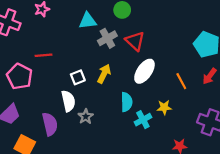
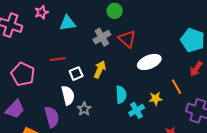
cyan triangle: (88, 21) -> (67, 23), moved
red line: (44, 55) -> (58, 59), moved
white ellipse: (144, 71) -> (149, 62), moved, turned 35
orange line: (181, 81) -> (177, 87), moved

